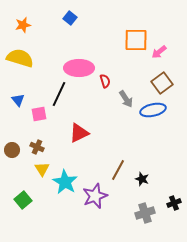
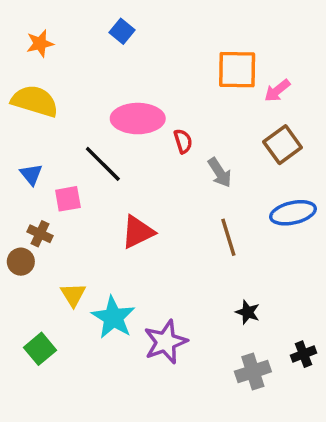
black line: (59, 94) -> (103, 164), turned -70
blue ellipse: (153, 110) -> (293, 213), moved
brown cross: (37, 147) -> (40, 234), moved
brown line: (118, 170) -> (228, 237), moved, turned -45

